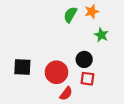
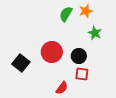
black square: (22, 67) -> (21, 63), turned 36
red circle: (56, 72) -> (52, 52), moved

